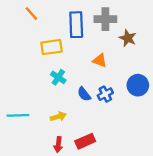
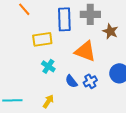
orange triangle: (100, 61) -> (85, 51), size x1.6
yellow arrow: (58, 117) -> (48, 101), turned -40

